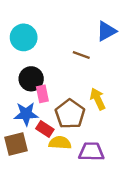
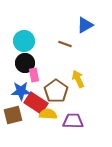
cyan circle: (24, 37) -> (24, 41), moved
red rectangle: (45, 129) -> (36, 103), size x1.6

